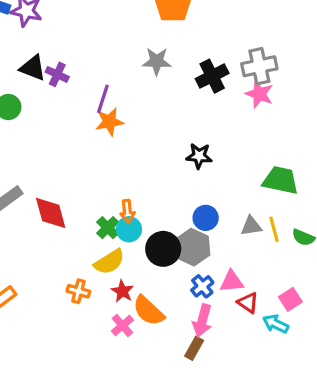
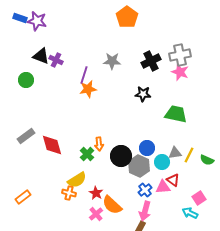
gray star: (157, 61) -> (112, 61), moved
black star: (199, 156) -> (143, 94), moved
green trapezoid: (281, 180) -> (176, 114), moved
cyan circle: (129, 229) -> (162, 162), moved
yellow line: (274, 229) -> (189, 155), turned 42
black circle: (163, 249) -> (121, 156), moved
yellow semicircle: (109, 262) -> (77, 180), moved
red triangle: (248, 303) -> (173, 180), moved

